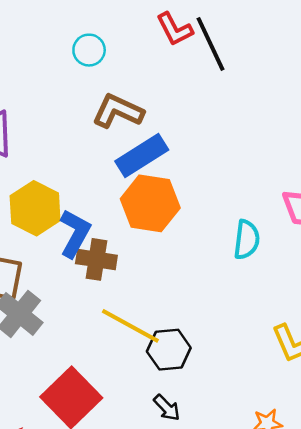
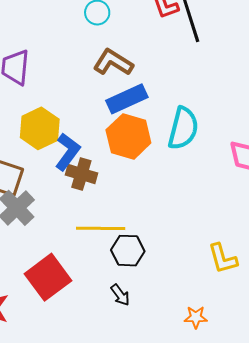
cyan semicircle: (247, 240) -> (183, 128), moved, size x1.4
yellow line: (130, 326) -> (101, 228), turned -36

